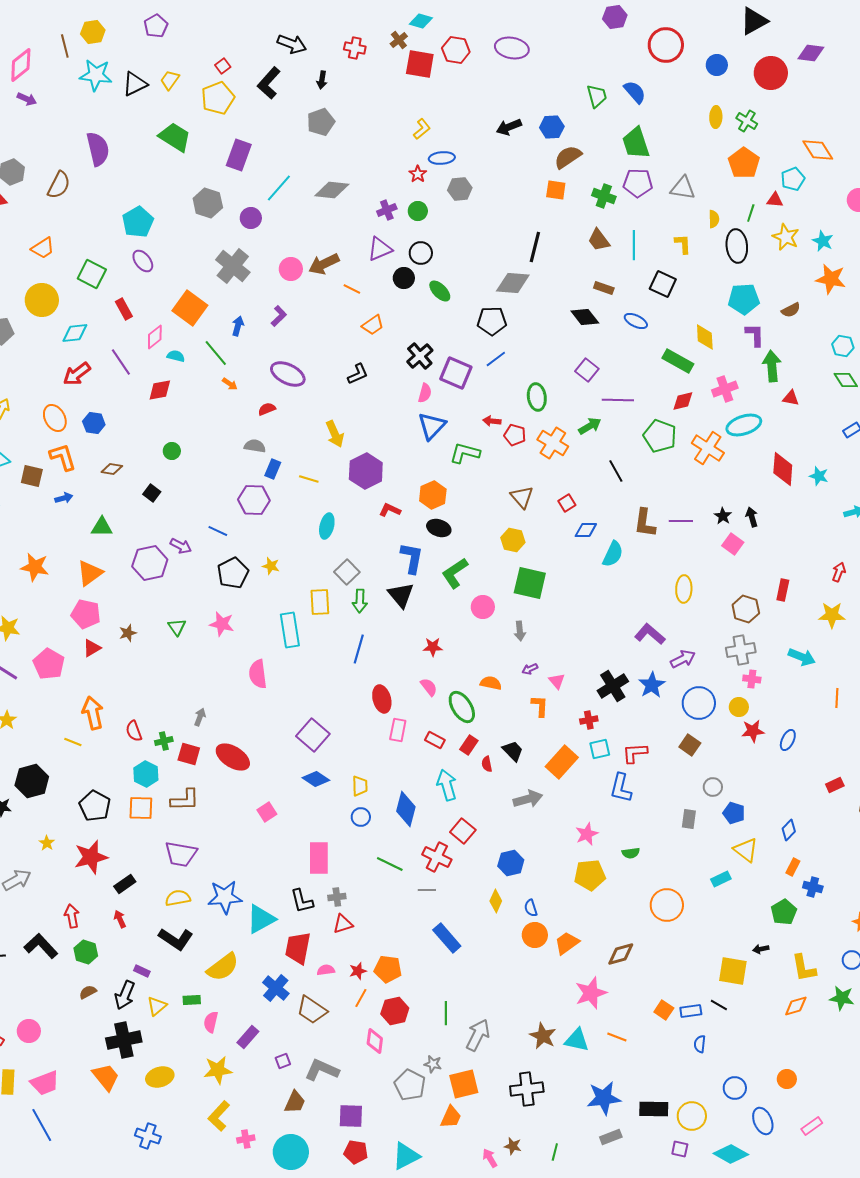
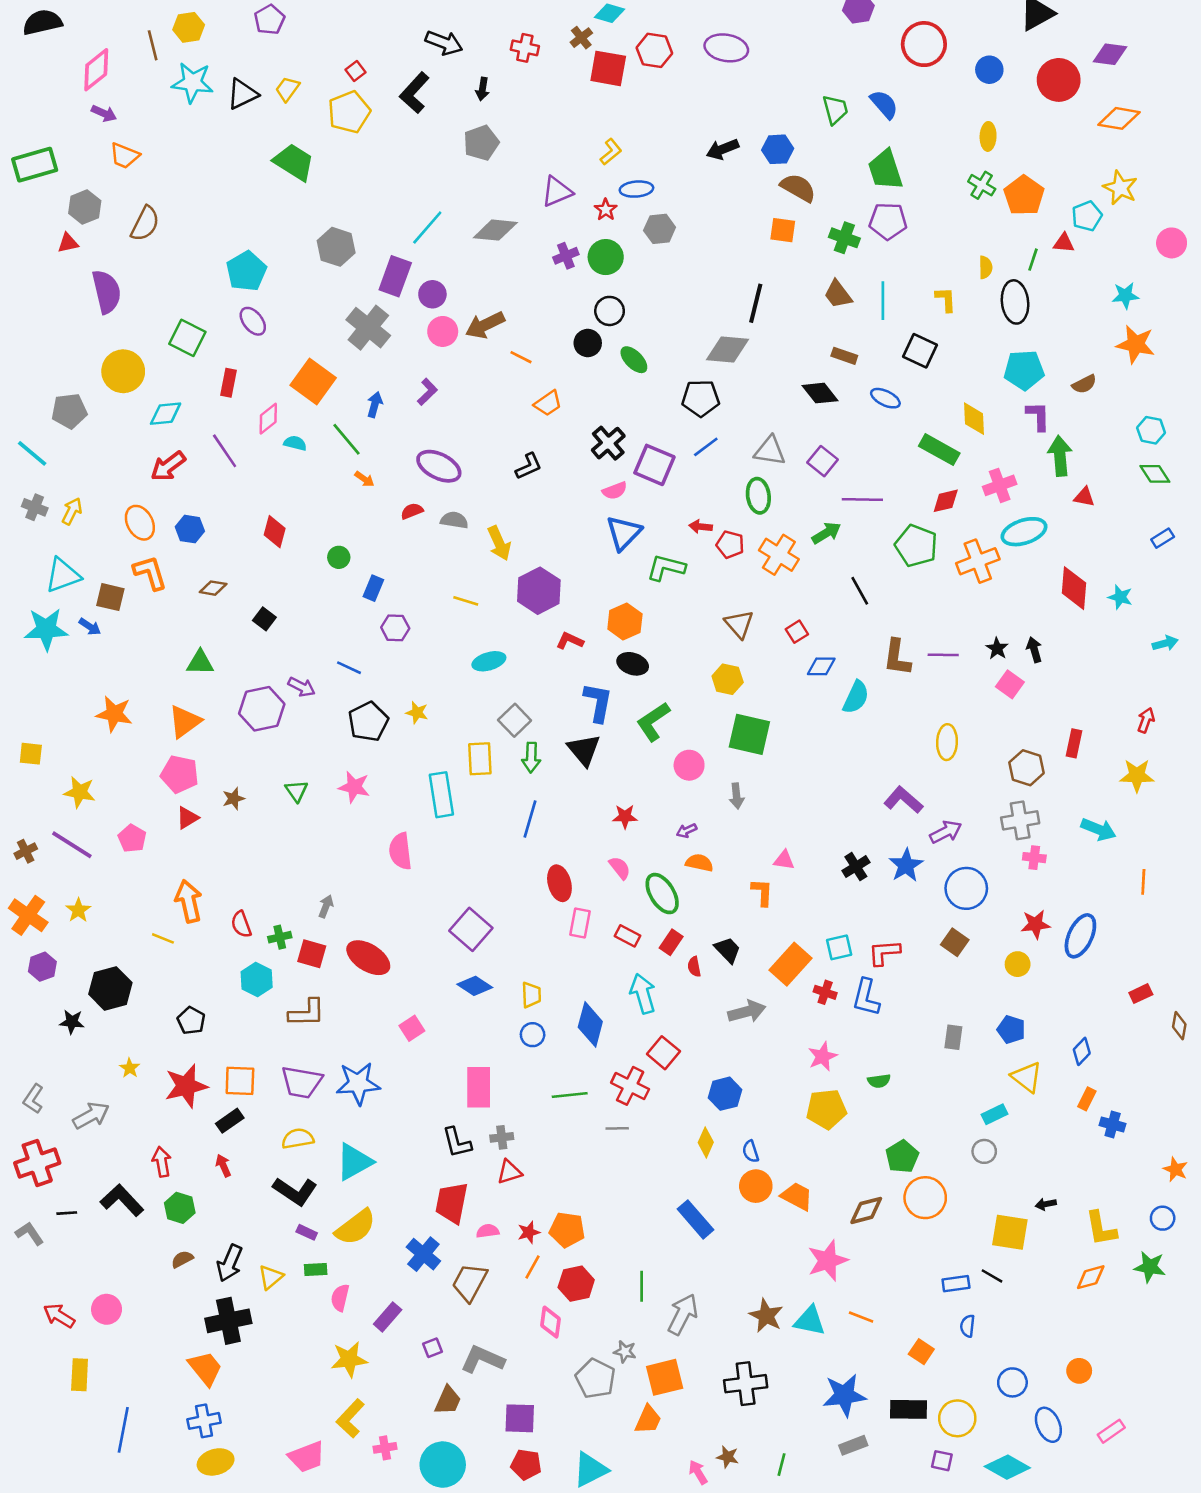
green cross: (747, 121) -> (982, 185), moved
purple semicircle: (98, 149) -> (107, 292), moved
orange diamond: (818, 150) -> (1119, 118), moved, turned -48
purple rectangle: (239, 155) -> (395, 276), moved
brown semicircle: (568, 157) -> (798, 188), turned 64
gray triangle: (683, 188) -> (770, 451), moved
green circle: (418, 211) -> (606, 257), size x1.4
purple circle: (251, 218) -> (432, 294), moved
yellow star: (786, 237) -> (1120, 188), moved
cyan star: (823, 241) -> (1125, 296), turned -30
orange trapezoid: (43, 248) -> (124, 156), moved, turned 55
purple triangle: (380, 249) -> (557, 192), moved
red rectangle: (124, 309) -> (228, 383), turned 40
red diamond: (160, 390) -> (275, 532), moved, turned -65
pink semicircle: (425, 393) -> (615, 491), turned 54
gray semicircle: (255, 446) -> (454, 520), moved
orange cross: (708, 448) -> (978, 561), turned 36
green circle: (172, 451) -> (339, 557), moved
blue rectangle: (273, 469) -> (373, 588), moved
blue arrow: (64, 498) -> (90, 627), moved, turned 48
purple hexagon: (254, 500) -> (395, 628), size x0.7
cyan ellipse: (327, 526) -> (489, 661), turned 60
pink pentagon: (49, 664) -> (132, 838), size x0.7
purple arrow: (530, 669) -> (687, 831), moved
pink triangle: (557, 681) -> (784, 860), turned -42
black cross: (613, 686) -> (856, 867), size x0.7
yellow circle: (739, 707) -> (1018, 964), moved
red cross: (589, 720) -> (825, 992), moved, turned 30
blue ellipse: (788, 740) -> (1080, 936), size x1.6
gray circle: (713, 787) -> (984, 1151), moved
black pentagon: (95, 806) -> (191, 1021), size x0.7
orange square: (141, 808) -> (240, 1081), moved
green line: (390, 864) -> (570, 1095), turned -32
blue star: (225, 897) -> (358, 1083), moved
orange circle: (667, 905) -> (925, 1198), moved
green pentagon: (784, 912) -> (902, 1157), moved
cyan triangle: (261, 919) -> (354, 1162), moved
blue rectangle: (447, 938) -> (695, 1219), moved
orange trapezoid: (567, 943) -> (797, 1196), turned 64
purple rectangle: (142, 971) -> (307, 1232), moved
brown trapezoid: (312, 1010) -> (470, 1282), turned 84
orange square: (664, 1010) -> (921, 1352), moved
yellow ellipse: (160, 1077) -> (216, 1462), moved
pink trapezoid: (45, 1083) -> (307, 1457), moved
blue line: (42, 1125) -> (123, 1430), turned 40
blue cross: (148, 1136) -> (204, 1421), moved, turned -30

